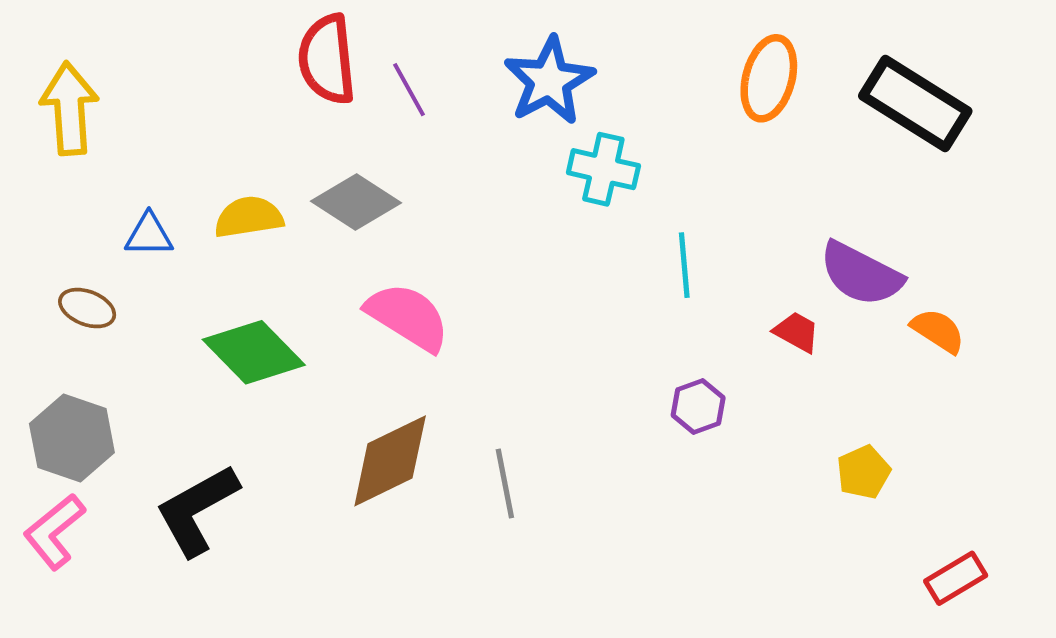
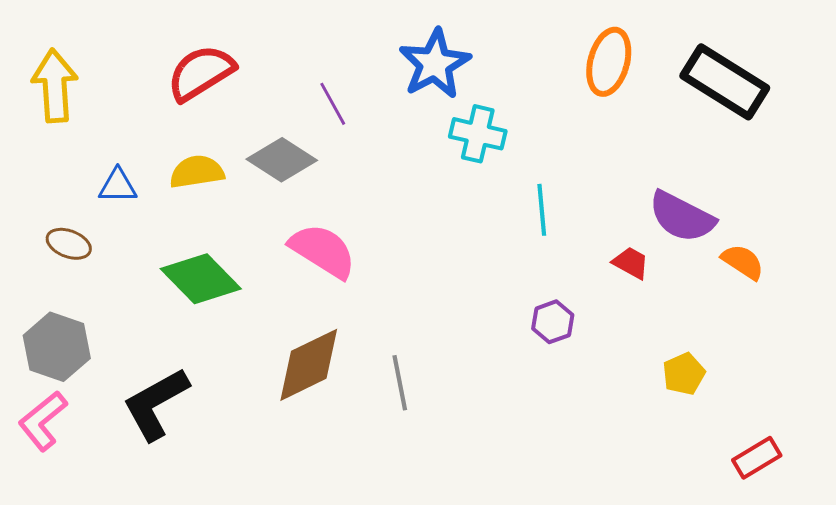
red semicircle: (327, 59) -> (201, 73), moved, turned 64
purple line: (409, 90) -> (333, 104), moved

